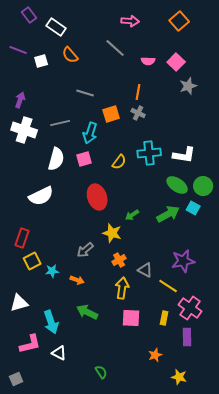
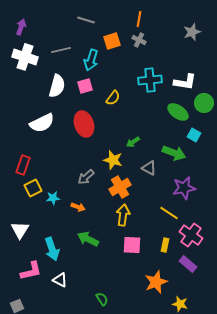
gray star: (188, 86) -> (192, 32), moved
yellow semicircle: (119, 162) -> (113, 98), moved
green circle: (203, 186) -> (204, 103), moved
red ellipse: (97, 197) -> (84, 124), moved
green arrow: (168, 214) -> (174, 153), moved, turned 50
orange cross: (119, 260) -> (120, 187), size x1.5
gray triangle: (145, 270) -> (149, 168), moved
white triangle: (19, 303) -> (20, 230), turned -42
purple rectangle: (187, 337) -> (188, 264), turned -48
orange star: (155, 355) -> (156, 282), size x1.6

